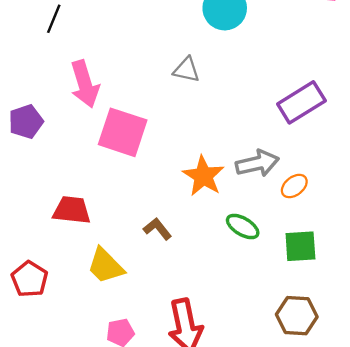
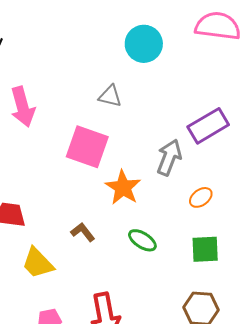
pink square: (123, 132) -> (87, 147), moved
gray arrow: (257, 163) -> (169, 157), moved, turned -57
green ellipse: (243, 227) -> (142, 240), moved

